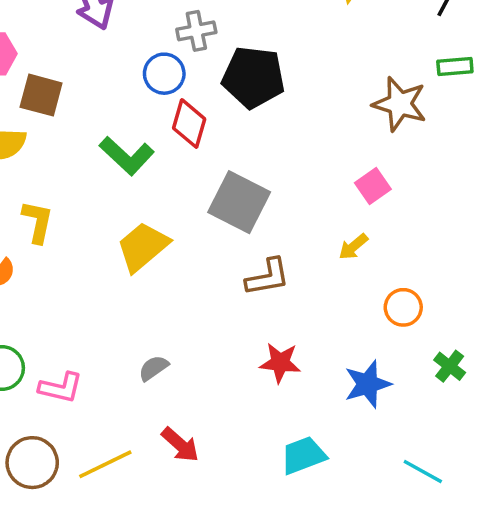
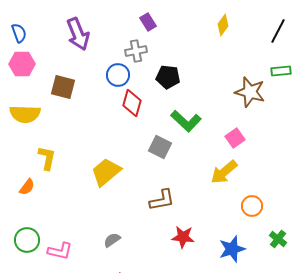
black pentagon: (253, 77) -> (168, 77), size x0.7
brown square: (41, 95) -> (63, 87), moved
green L-shape: (127, 156) -> (186, 121), moved
gray square: (239, 202) -> (160, 147), size x0.7
yellow arrow: (353, 247) -> (224, 172), size x1.6
brown L-shape: (268, 277) -> (162, 200), moved

